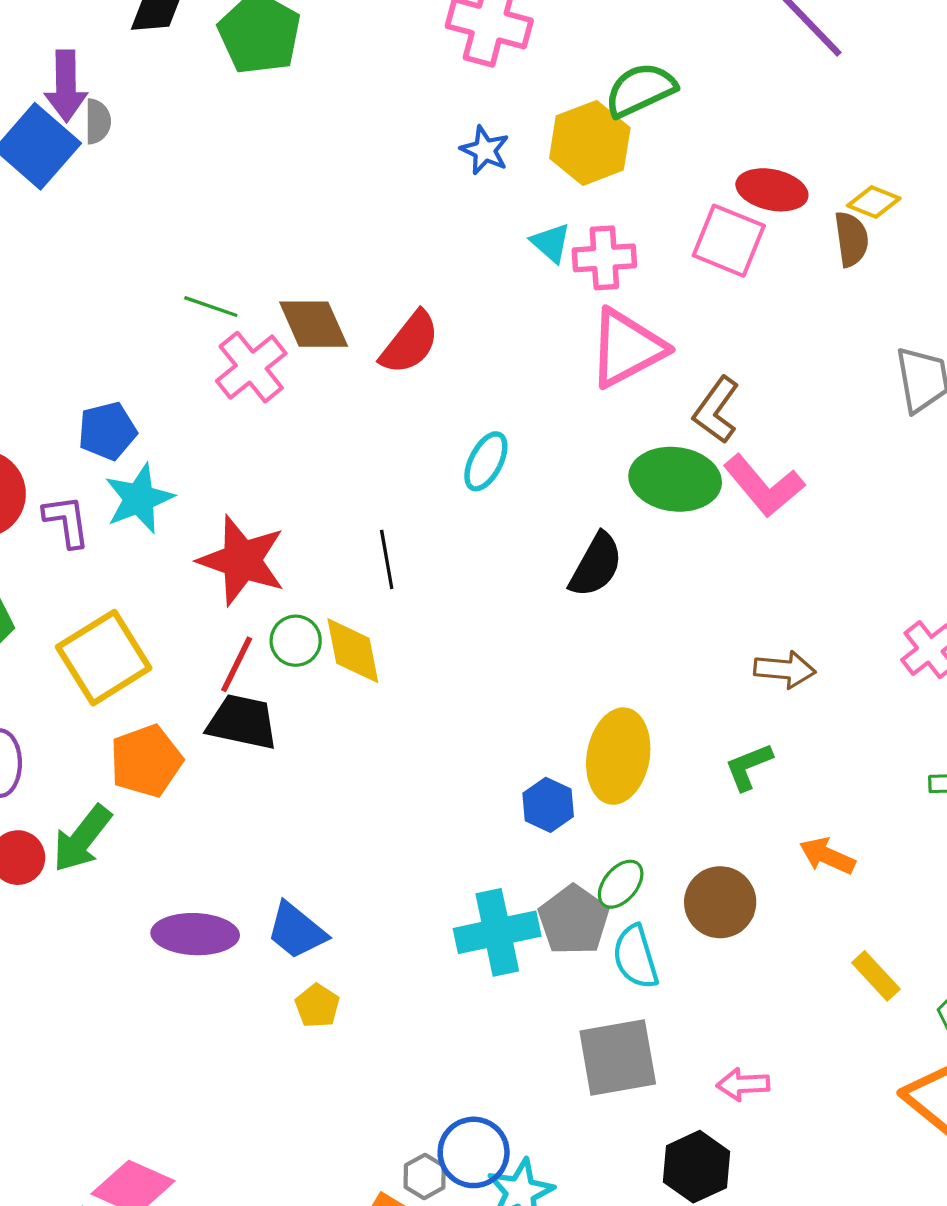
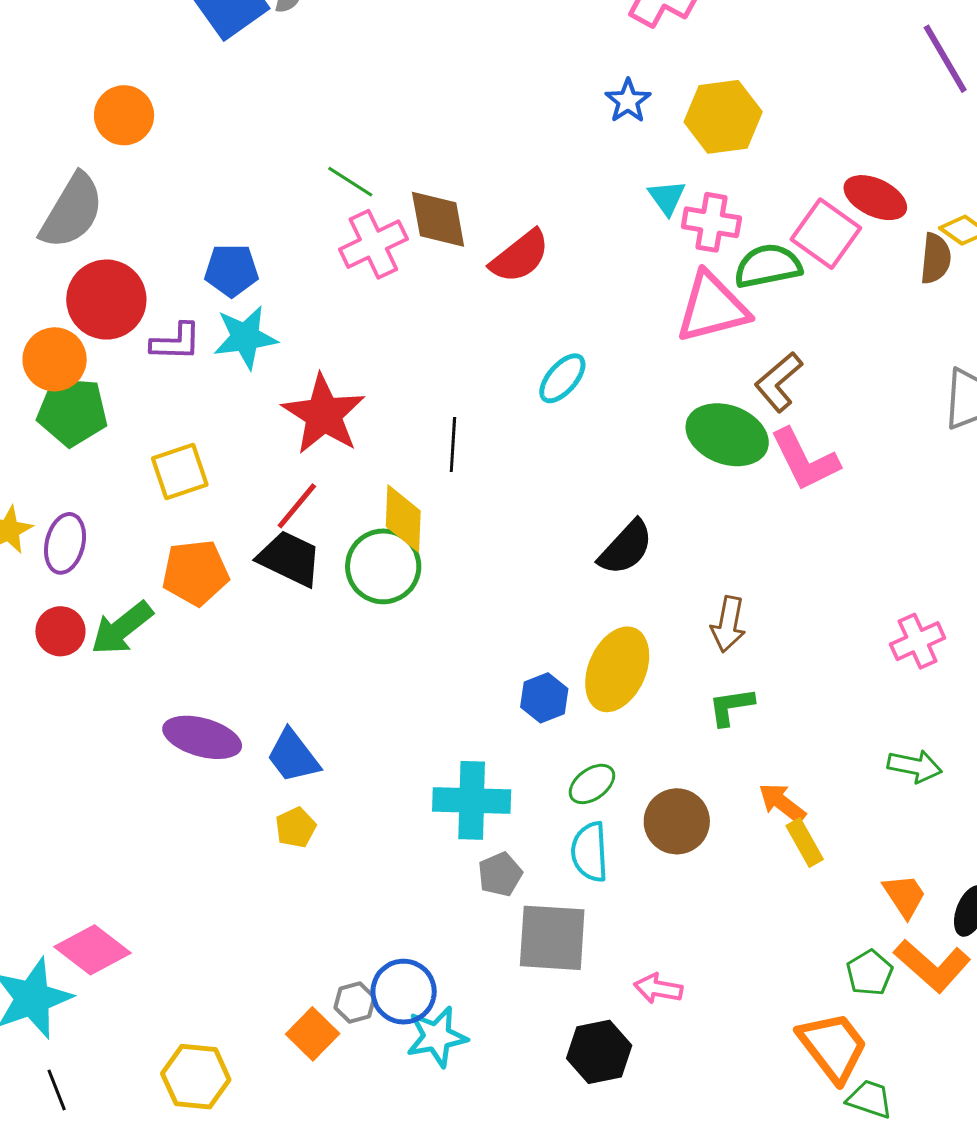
green semicircle: (640, 90) -> (768, 266), moved
purple L-shape: (67, 521) -> (176, 342), turned 86
black semicircle: (596, 565) -> (626, 548), moved
green circle: (296, 641) -> (383, 566), moved, size x1.6
yellow square: (104, 658) -> (180, 471), size x0.7
brown arrow: (785, 669) -> (728, 624), moved, turned 82
gray pentagon: (574, 920) -> (500, 874), moved, size x0.7
yellow rectangle: (876, 976) -> (805, 842), moved

